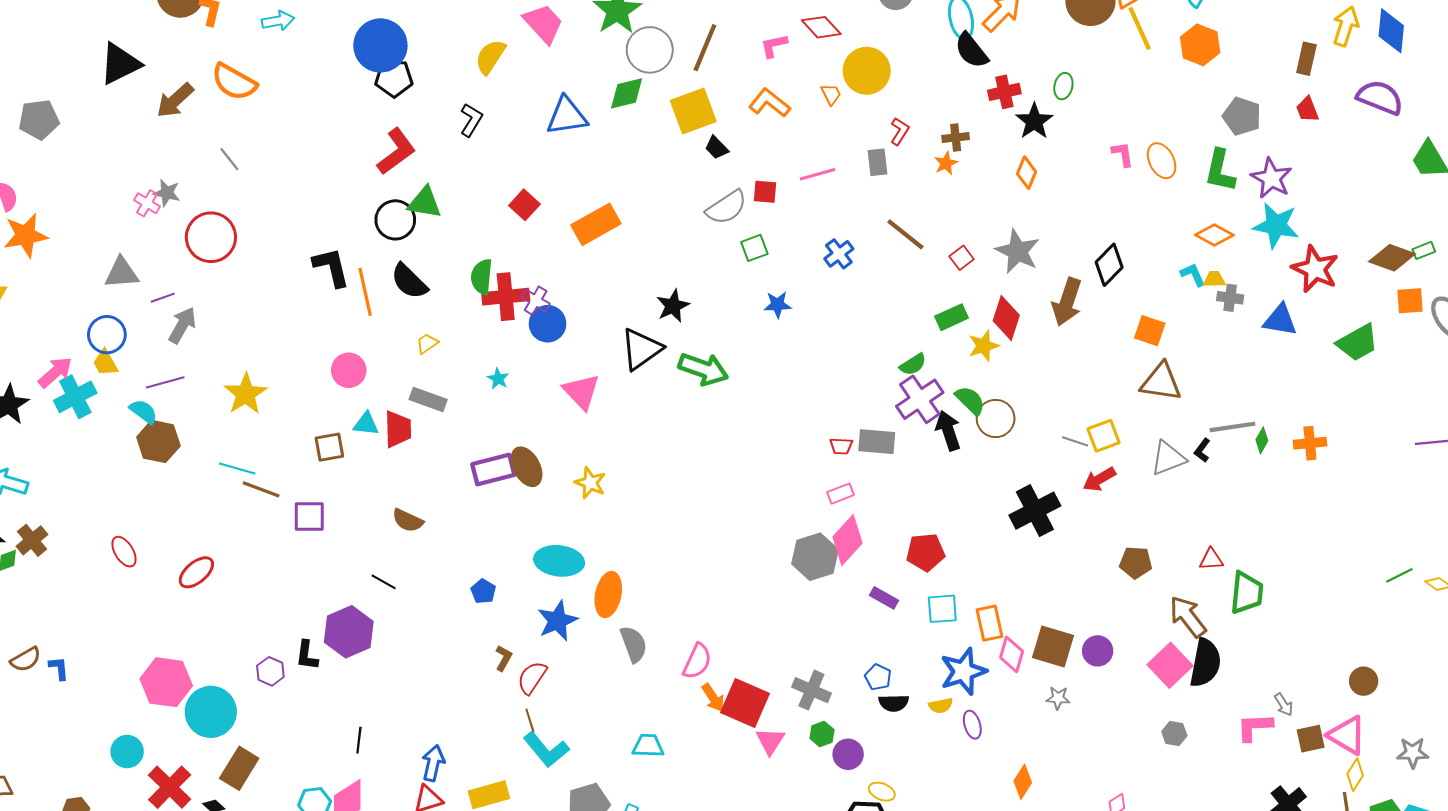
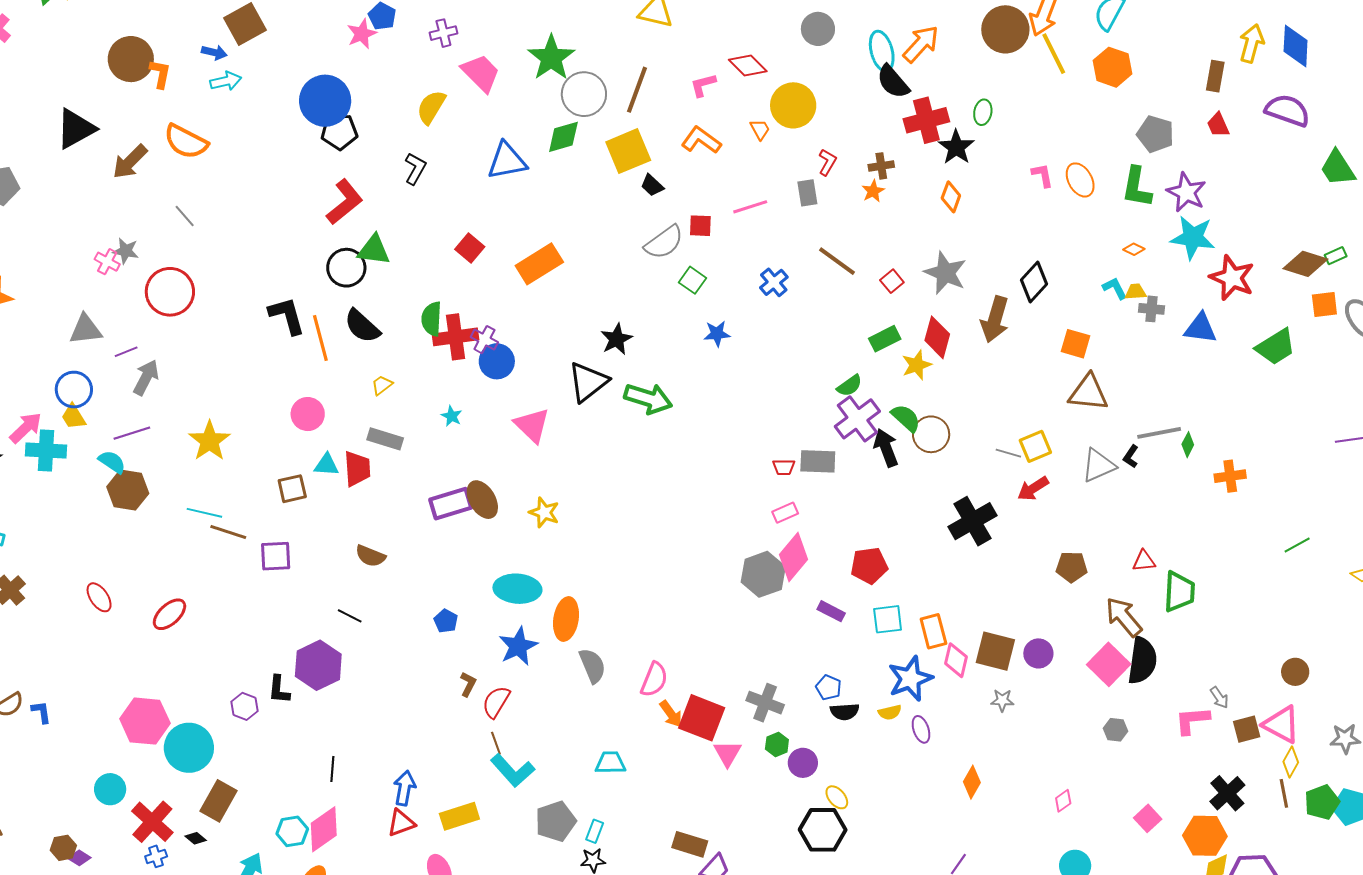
red cross: (1004, 92) -> (926, 120), size x1.4
orange diamond: (1214, 235) -> (1134, 249), size x0.6
green square: (754, 248) -> (692, 280), turned -32
cyan cross: (75, 397) -> (46, 450), turned 33
orange cross: (1310, 443) -> (1230, 476), moved
green line: (1399, 575) -> (1297, 545), moved
yellow ellipse: (882, 792) -> (837, 797), turned 30

